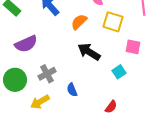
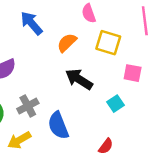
blue semicircle: (72, 90) -> (58, 126), size x1.6

